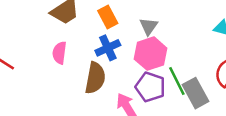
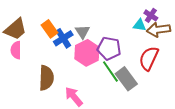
blue cross: (108, 48) -> (63, 38), moved
pink semicircle: (59, 53) -> (16, 50), moved
purple pentagon: (150, 87) -> (109, 48), moved

